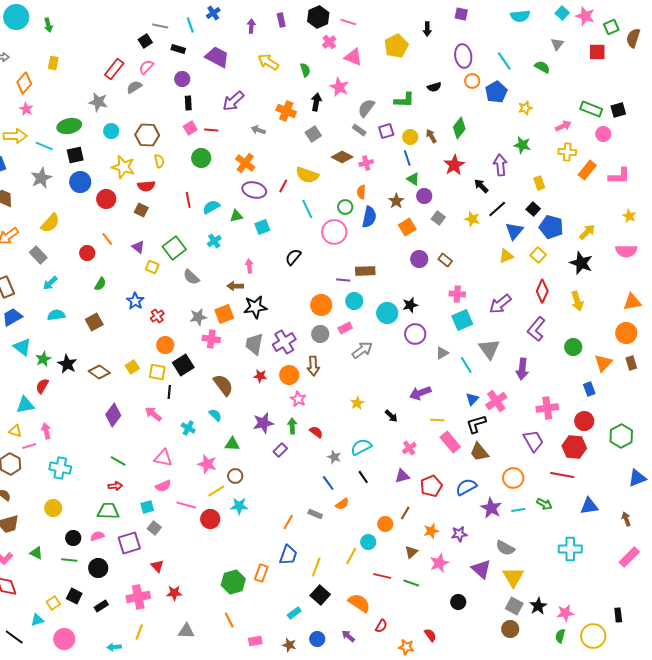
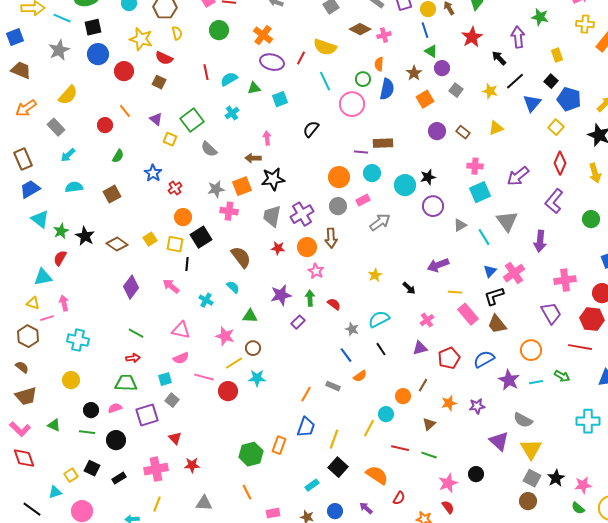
red semicircle: (146, 186) -> (164, 58), turned 30
yellow triangle: (506, 256) -> (496, 128), moved
pink star: (439, 563) -> (448, 483), moved
green semicircle: (560, 636) -> (578, 508), turned -64

